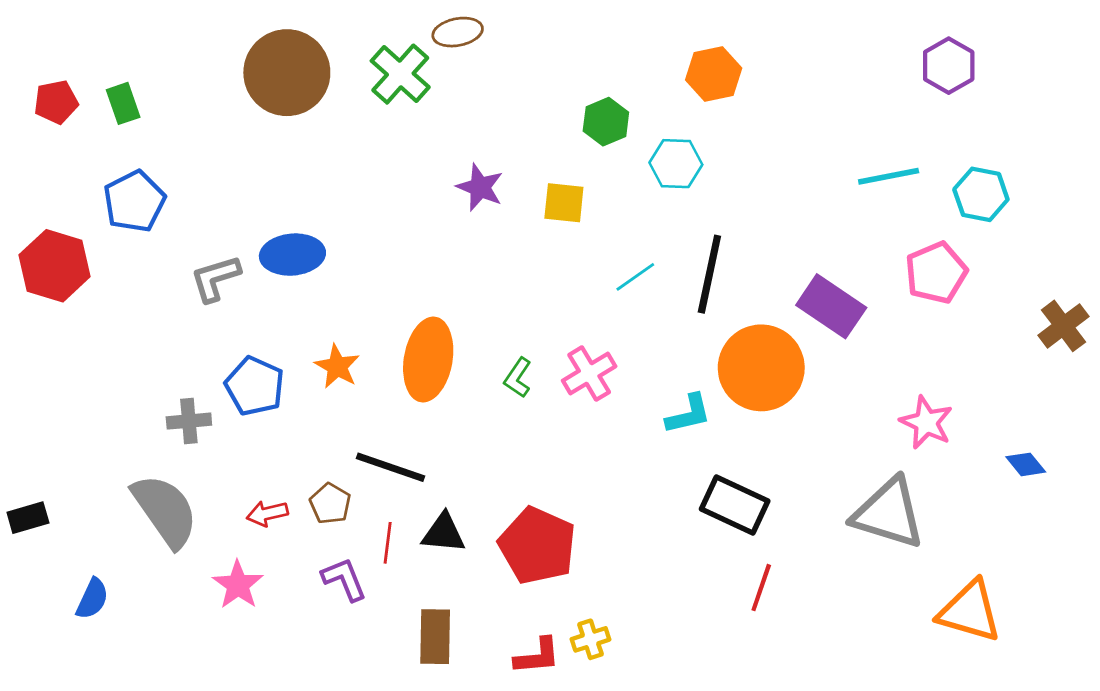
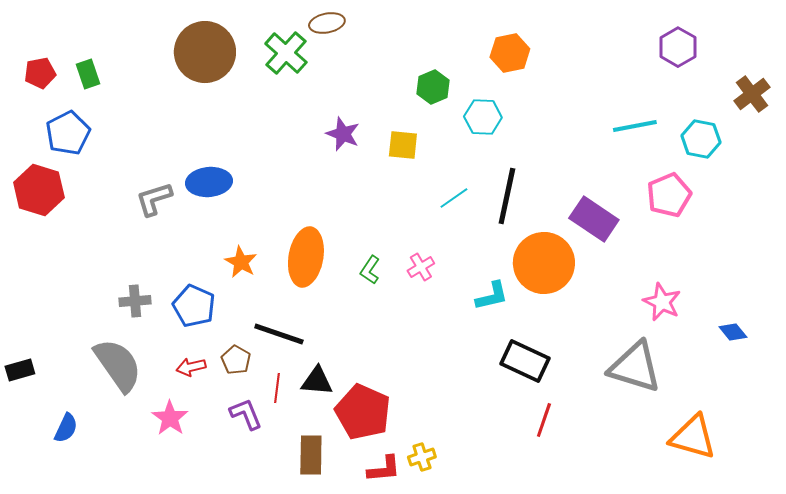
blue pentagon: (134, 201) -> (68, 133), moved
brown cross: (1063, 326) -> (752, 94), moved
pink cross: (589, 373) -> (421, 267), size x0.7
blue pentagon: (255, 386) -> (194, 306), moved
red pentagon: (537, 546) -> (363, 412), moved

